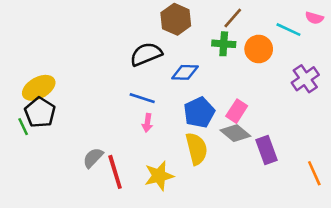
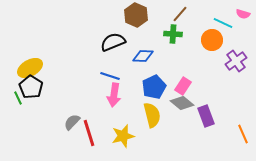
orange circle: (259, 49) -> (212, 40), moved
pink arrow: (147, 123) -> (114, 95), size x1.6

